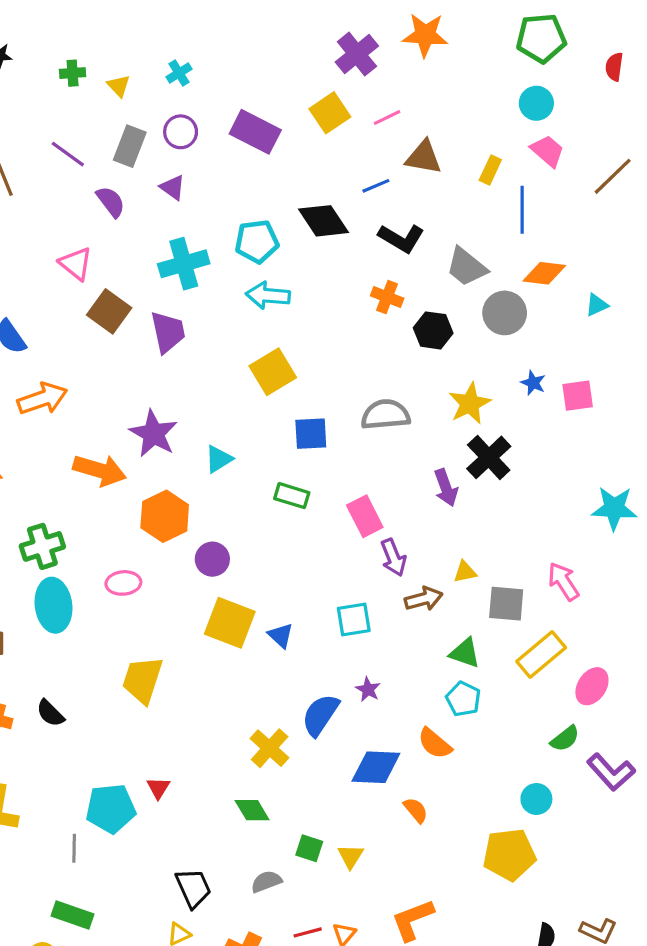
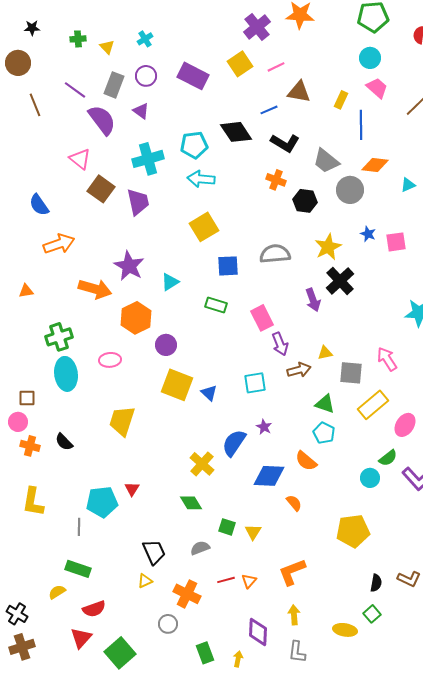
purple semicircle: (111, 202) -> (102, 120), size x1.5
cyan circle: (536, 799) -> (370, 478), moved

